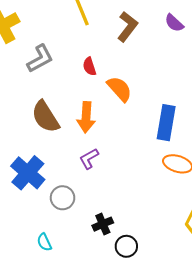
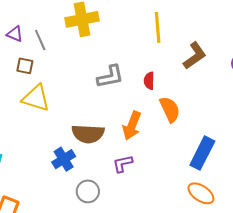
gray L-shape: (40, 59) -> (110, 77), moved
brown semicircle: (45, 117) -> (88, 134), moved, turned -72
blue cross: (28, 173) -> (64, 159), size x0.7

